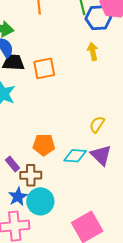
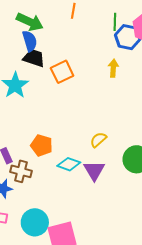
orange square: (44, 68) -> (62, 72), turned -30
cyan circle: (40, 201) -> (35, 222), moved

